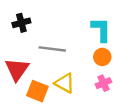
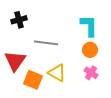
pink cross: (103, 83) -> (91, 73), turned -32

